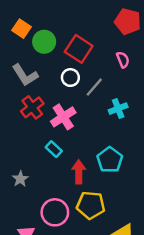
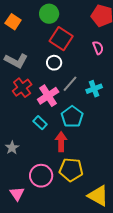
green circle: (44, 42) -> (49, 14), moved
gray L-shape: (25, 75) -> (16, 61), turned -30
gray line: (94, 87) -> (70, 84), moved
cyan pentagon: (110, 160) -> (72, 117), moved

